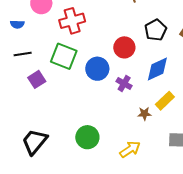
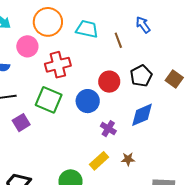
red circle: (124, 47) -> (109, 82), moved
blue circle: (97, 69) -> (88, 101), moved
yellow rectangle: (165, 101) -> (99, 161), moved

